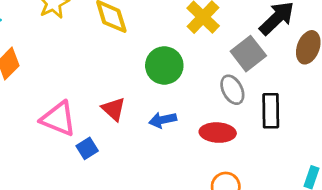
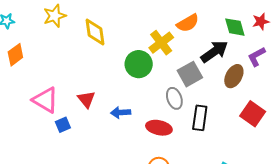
green circle: (164, 65) -> (139, 64), moved

